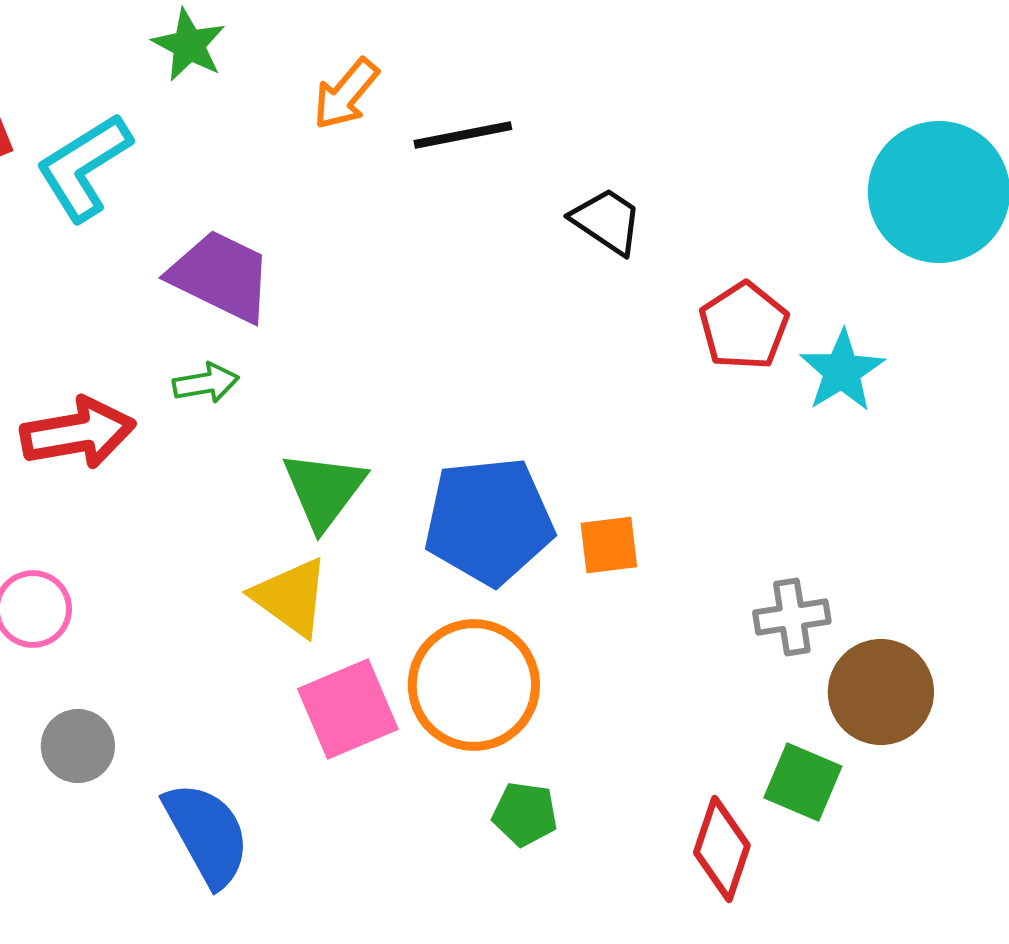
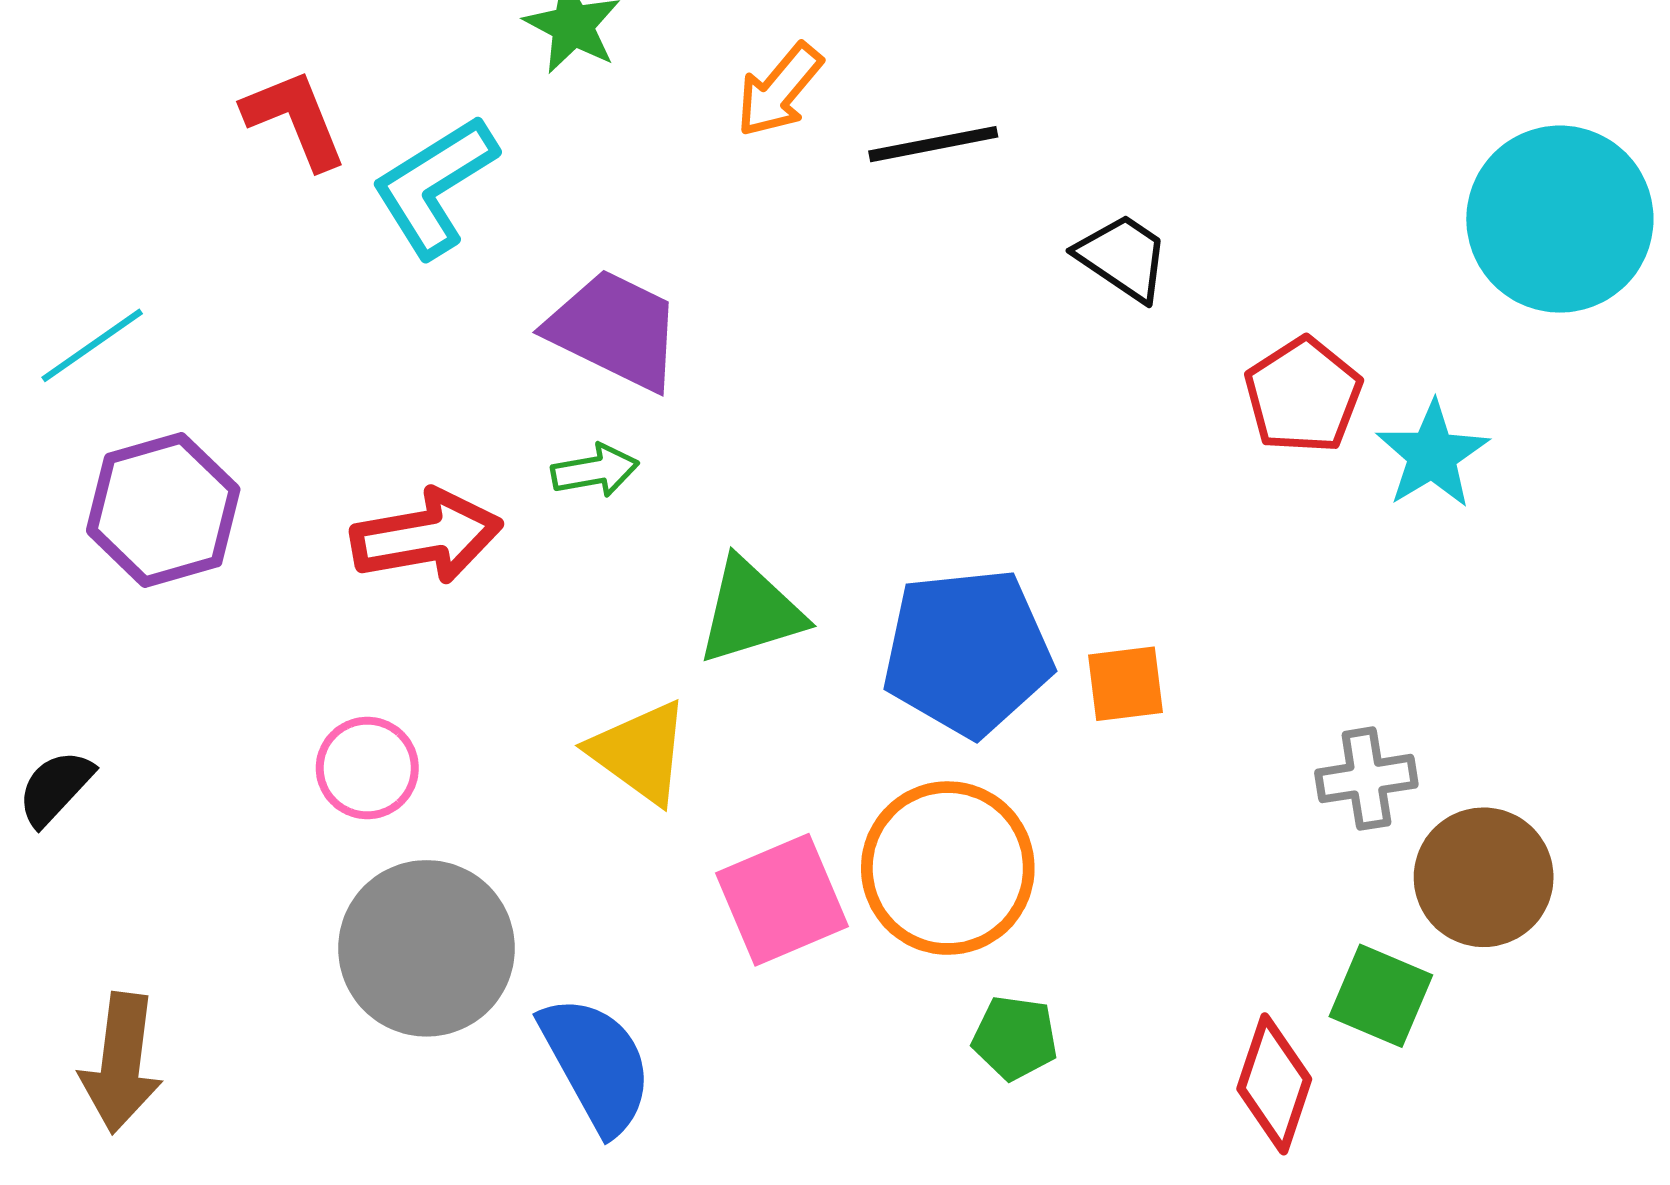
green triangle: (324, 490) -> (750, 611), turned 36
yellow triangle: (291, 597) -> (640, 752), moved
gray circle: (78, 746) -> (427, 948), size x1.8

